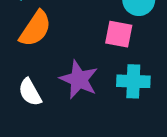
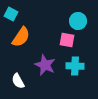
white semicircle: (30, 92) -> (18, 81), moved

